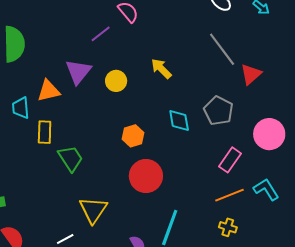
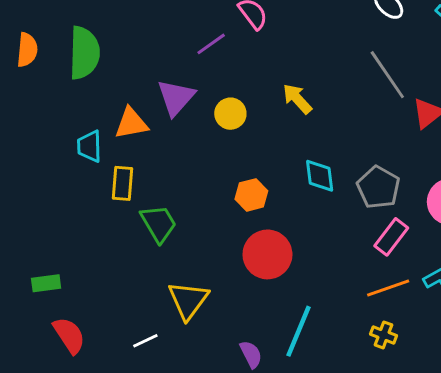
gray pentagon: (218, 111) -> (378, 187), moved

